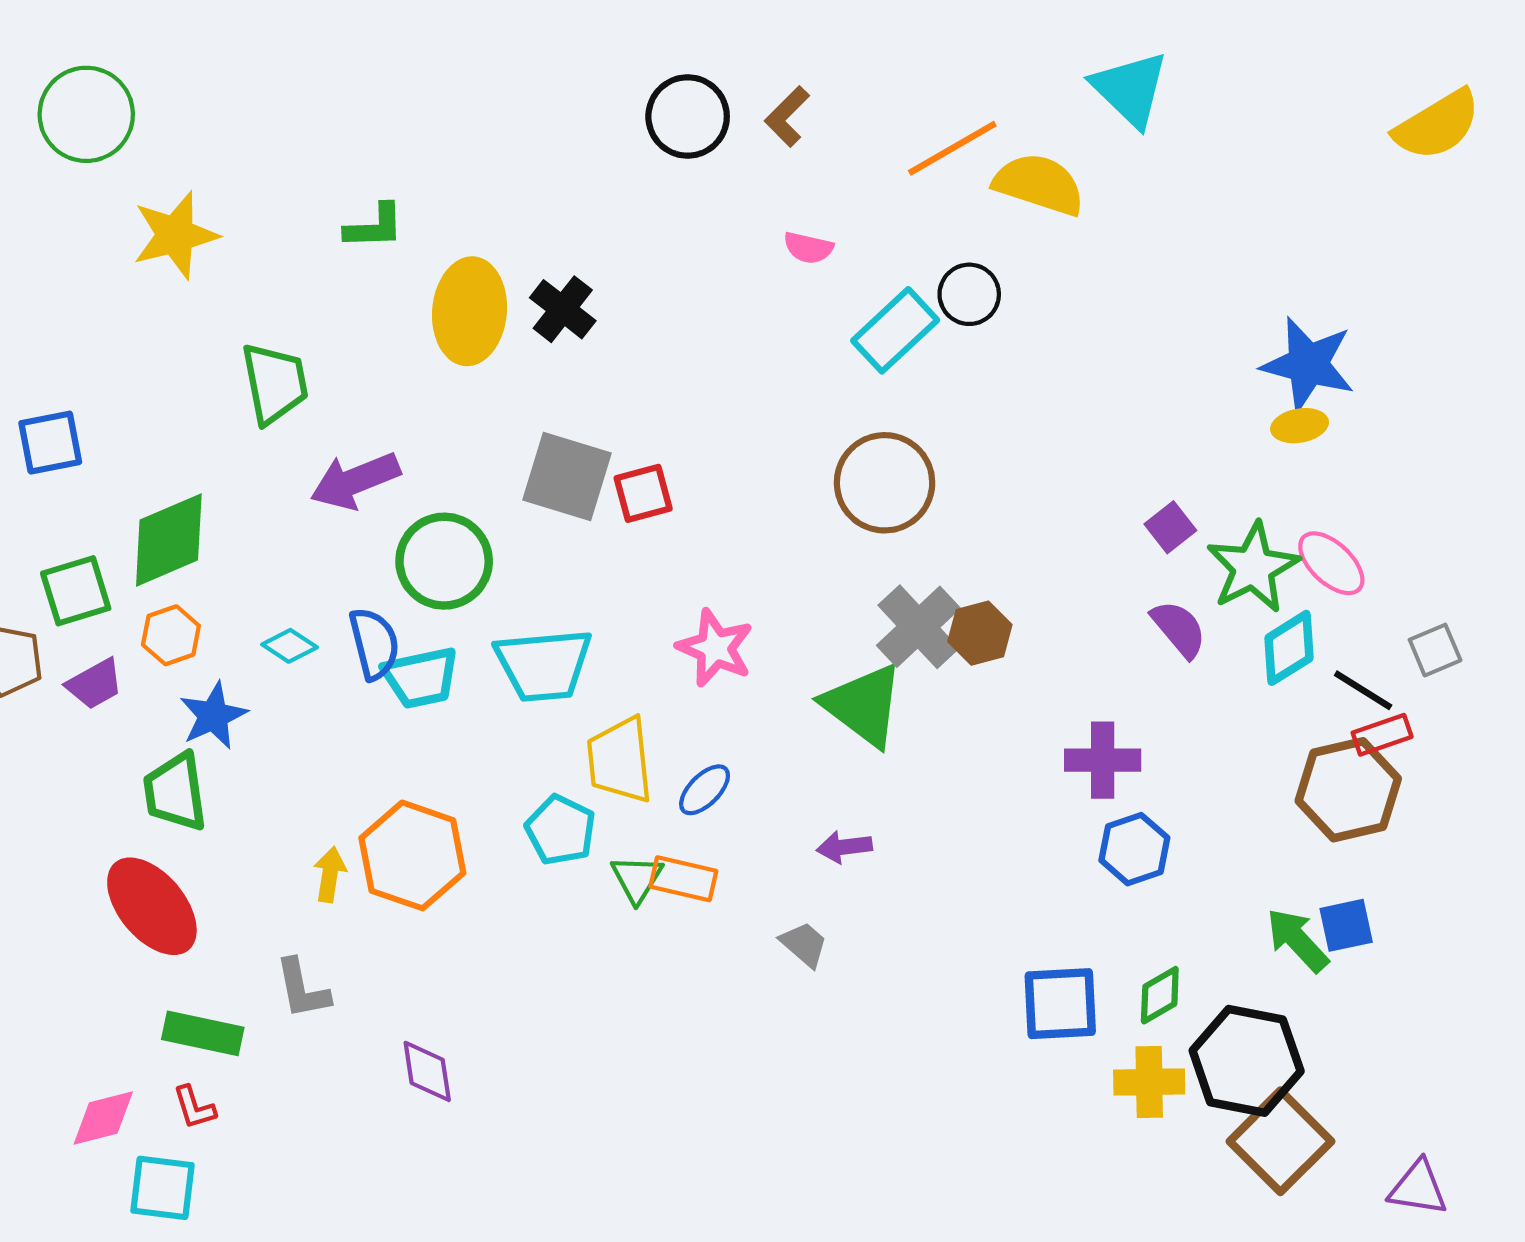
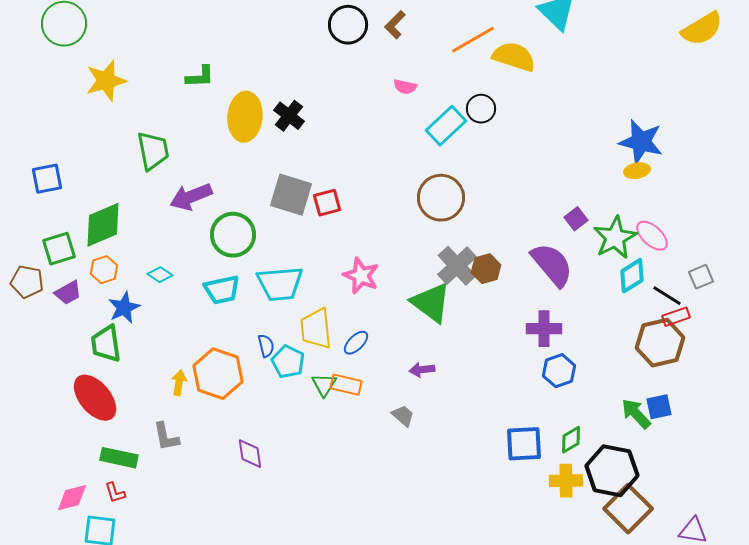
purple semicircle: (1179, 629) -> (552, 265), moved, size x1.6
blue semicircle: (374, 644) -> (266, 346), moved, size x0.7
purple diamond: (427, 1071) -> (250, 454), moved

